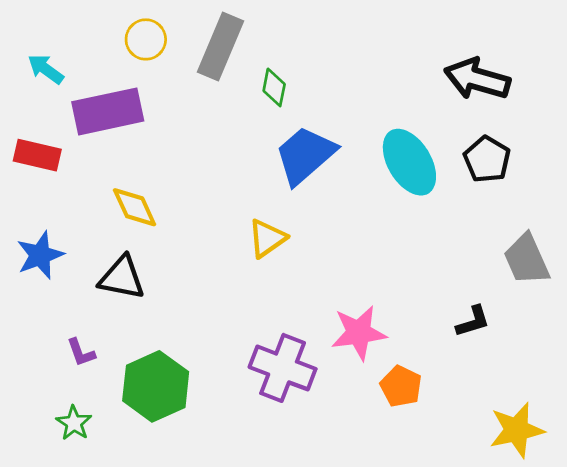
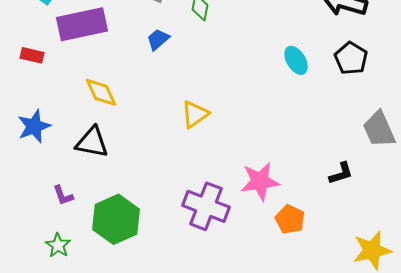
red rectangle: (37, 155) -> (32, 55), size x0.7
blue trapezoid: (305, 155) -> (158, 39), moved, size x0.5
cyan ellipse: (409, 162) -> (296, 60), size x0.6

